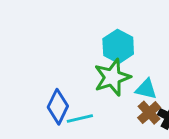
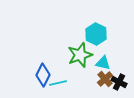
cyan hexagon: (118, 46) -> (96, 34), moved

